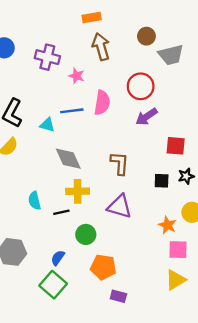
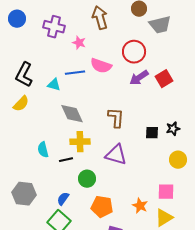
pink semicircle: (102, 103) -> (101, 66), turned 100
red square: (176, 146) -> (164, 79), moved, turned -36
orange star: (167, 225) -> (140, 206), moved

